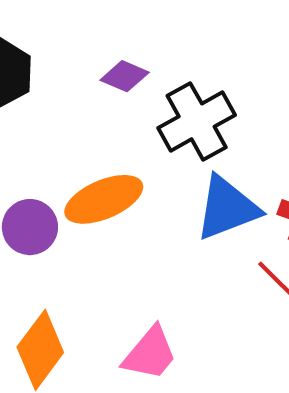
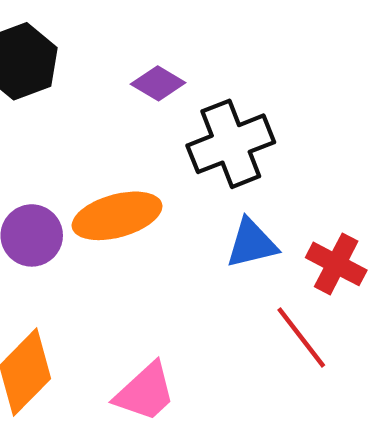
blue triangle: (227, 208) -> (252, 244), size x0.7

